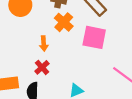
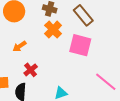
orange arrow: (44, 44) -> (20, 46), moved, turned 56

